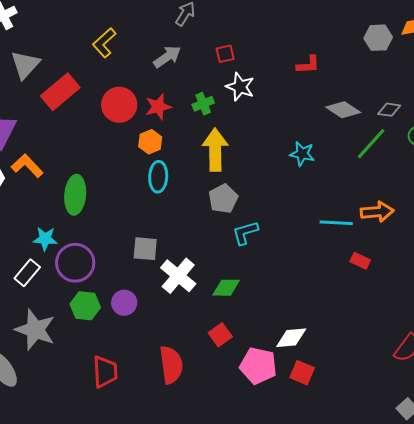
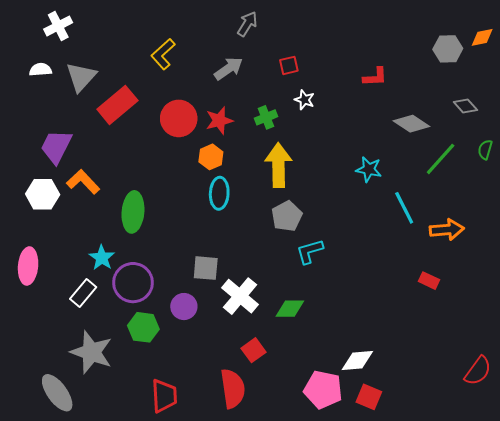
white star: (240, 87) -> (304, 100), size x0.7
gray diamond: (389, 110) -> (465, 106), moved, turned 40
cyan line: (336, 223) -> (404, 208), moved, turned 60
cyan star: (45, 239) -> (102, 258), turned 30
purple circle: (124, 303) -> (184, 307), moved
red square: (220, 335) -> (254, 350), moved

